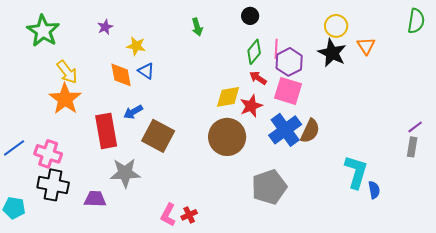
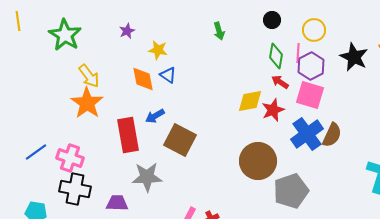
yellow circle: (336, 26) -> (314, 30), moved
green diamond: (254, 52) -> (276, 56), turned -30
brown circle: (227, 137) -> (258, 161), moved

